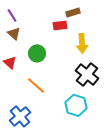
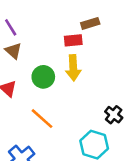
yellow arrow: (82, 43) -> (73, 68), moved
black cross: (87, 74) -> (114, 115), moved, size x0.6

